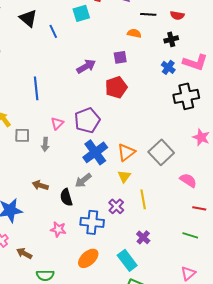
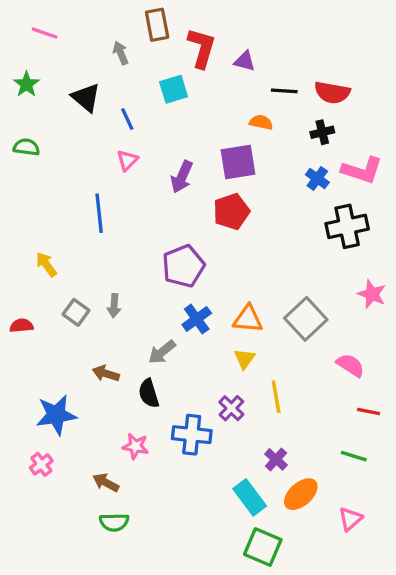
red semicircle: (177, 15) -> (332, 93), size x1.5
purple square: (120, 57) -> (238, 162), size x1.6
purple arrow: (86, 66) -> (182, 177), turned 144
pink triangle: (57, 123) -> (127, 160), moved
gray square: (22, 135) -> (76, 312), moved, turned 35
blue cross: (95, 152) -> (197, 319), size x0.7
orange triangle: (126, 152) -> (248, 319), turned 42
gray arrow: (83, 180) -> (162, 352), moved
brown arrow: (24, 253) -> (106, 483), moved
orange ellipse: (88, 258) -> (301, 494), moved

